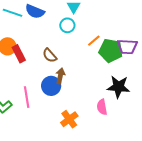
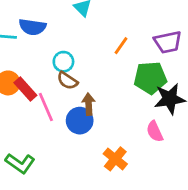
cyan circle: (67, 25) -> (63, 62), moved
green pentagon: (111, 51) -> (150, 78), moved
pink line: (27, 97) -> (46, 107), moved

